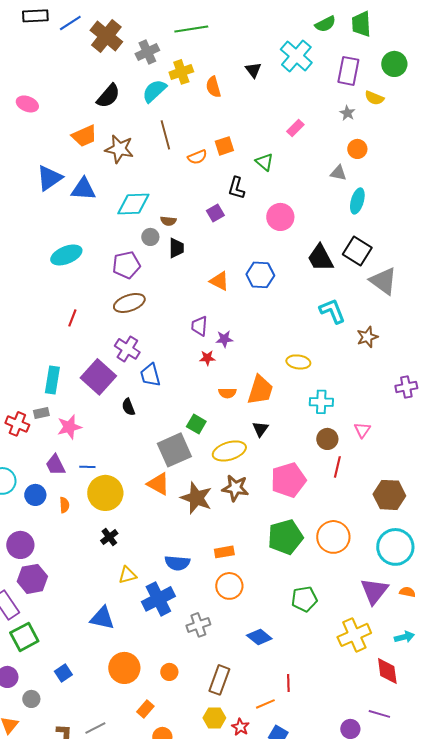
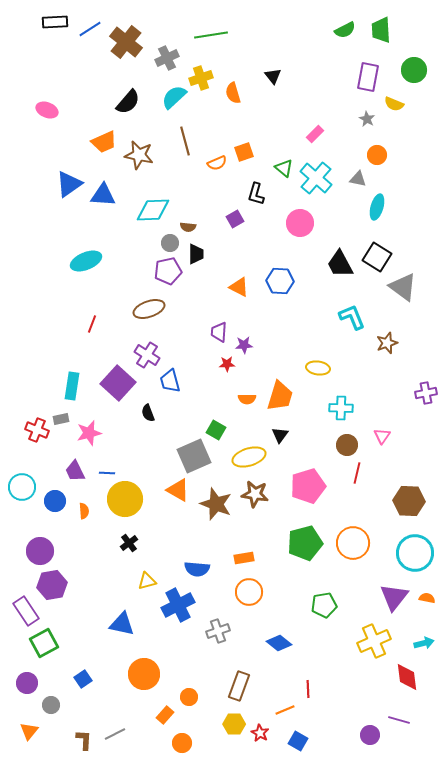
cyan cross: (296, 56) -> (316, 178), moved
purple pentagon: (126, 265) -> (168, 271), moved
orange circle: (169, 672) -> (189, 697), moved

